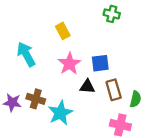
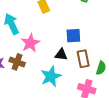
pink star: (69, 64) -> (30, 43), moved
cyan star: (60, 113) -> (51, 76), moved

